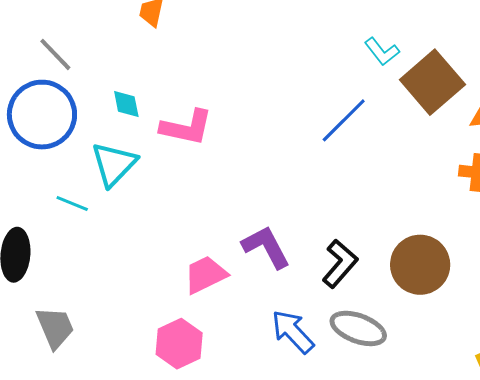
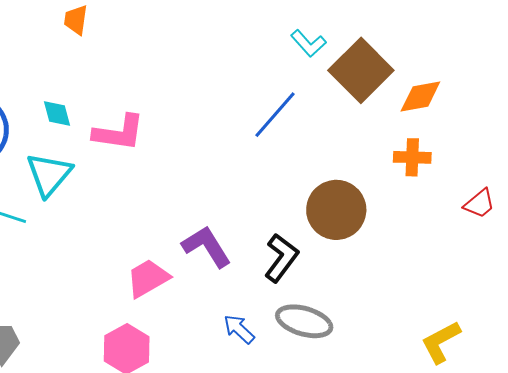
brown circle: (420, 265) -> (336, 210), moved
blue arrow: (293, 332) -> (239, 329), size x0.7

